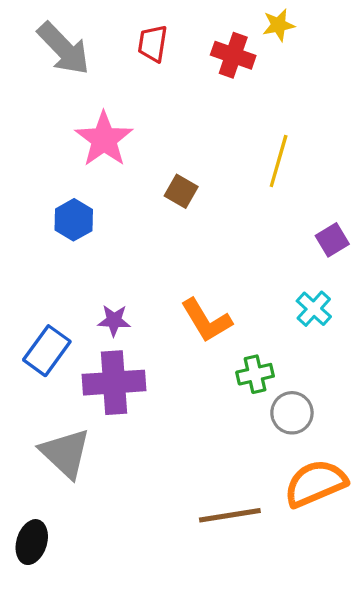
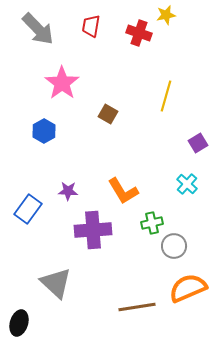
purple cross: (114, 383) -> (93, 230), moved
gray triangle: (65, 453) -> (56, 283), moved

